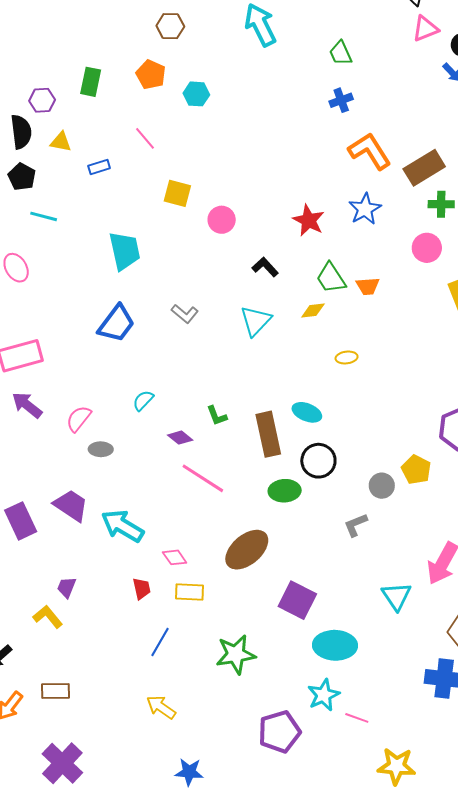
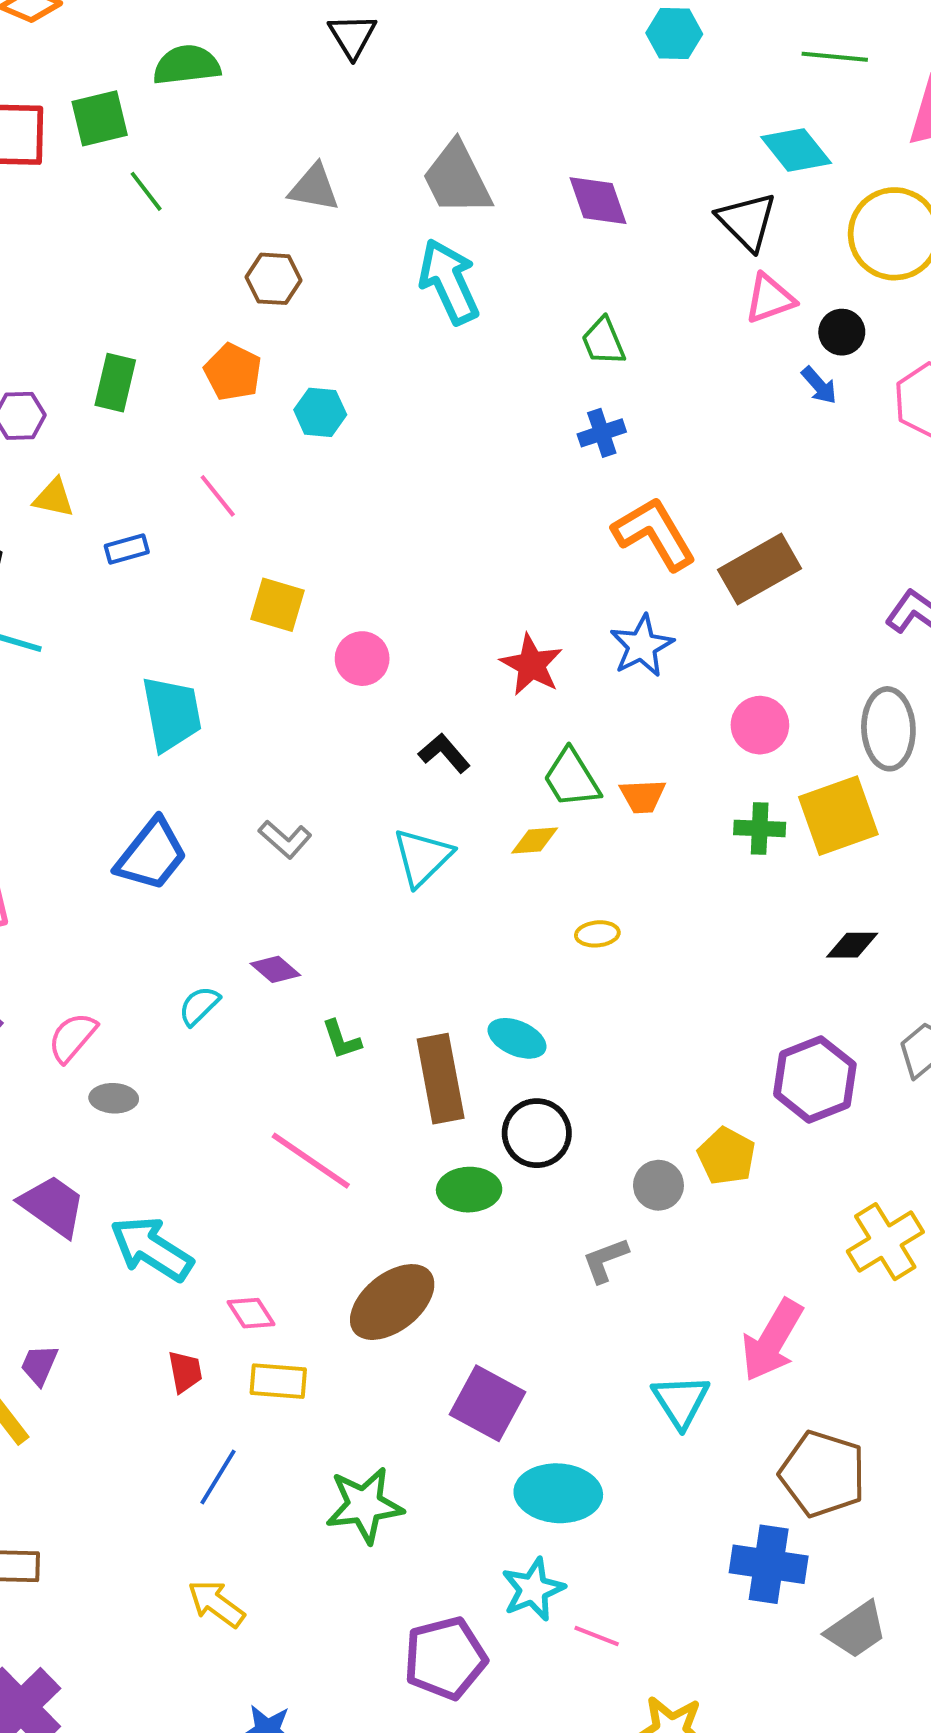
green cross: (441, 204) -> (760, 828), moved
purple diamond: (180, 438) -> (275, 969), moved

